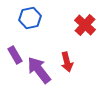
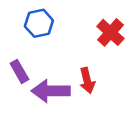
purple arrow: (39, 70) -> (51, 91), turned -52

